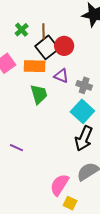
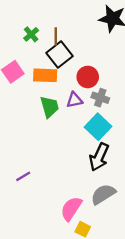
red circle: (64, 46) -> (88, 77), moved
purple triangle: (61, 76) -> (74, 100), moved, turned -35
purple line: (16, 148) -> (23, 176), moved, turned -56

